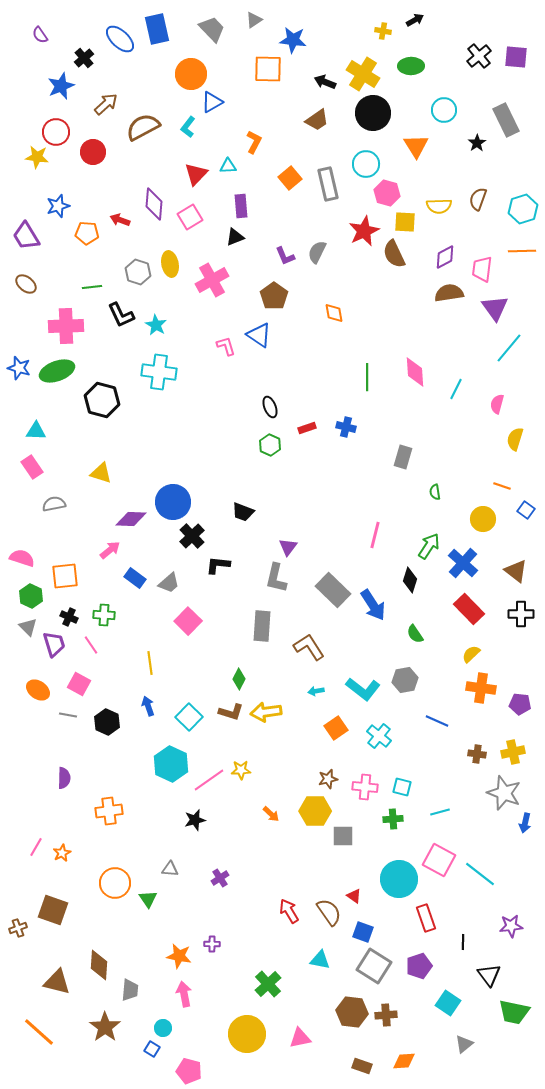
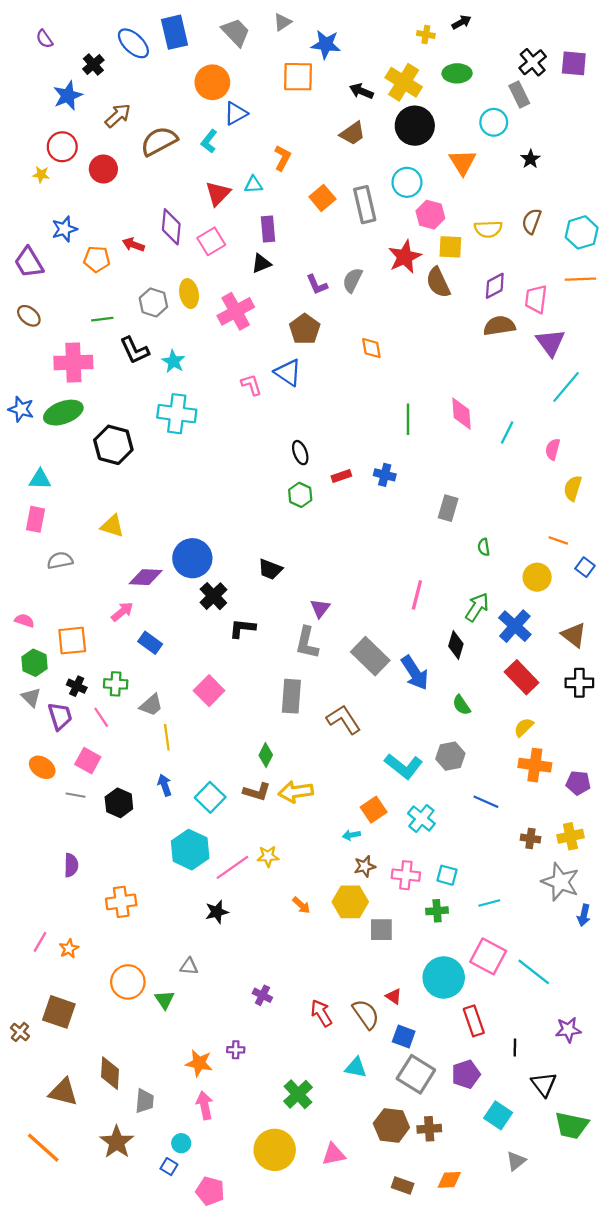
gray rectangle: (506, 120) -> (519, 94), moved, size x0.7
yellow star: (37, 157) -> (41, 175), size x0.7
pink rectangle: (32, 467) -> (36, 519), turned 45
pink semicircle: (22, 558) -> (24, 621), size x0.7
gray trapezoid: (169, 583) -> (151, 705), moved
cyan arrow: (316, 691) -> (351, 835), moved
purple cross: (220, 878) -> (262, 995), moved, turned -30
brown cross: (18, 928) -> (20, 1032), turned -30

